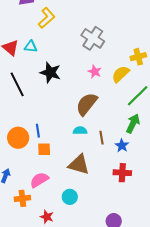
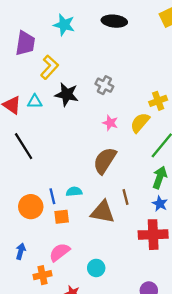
gray cross: (93, 38) -> (104, 85), size x0.7
black star: (50, 72) -> (67, 94), moved
cyan semicircle: (80, 131) -> (74, 192), moved
blue star: (122, 146) -> (160, 204), moved
brown triangle: (79, 165) -> (103, 212), moved
red cross: (122, 173) -> (153, 235), size x1.4

